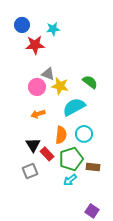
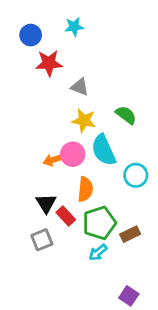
cyan star: (53, 29) -> (74, 27), moved
gray triangle: (48, 74) -> (80, 87), moved
pink circle: (37, 87) -> (73, 154), moved
cyan semicircle: (74, 107) -> (104, 150), turned -85
cyan circle: (84, 134) -> (136, 175), moved
brown rectangle: (93, 167) -> (130, 234), turned -32

